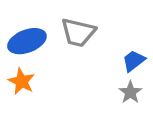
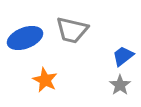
orange star: (22, 81) -> (45, 80), moved

